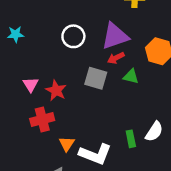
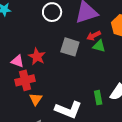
red arrow: (116, 58) -> (94, 36), moved
pink triangle: (31, 85) -> (17, 61), moved, turned -40
orange triangle: (67, 144) -> (36, 99), moved

